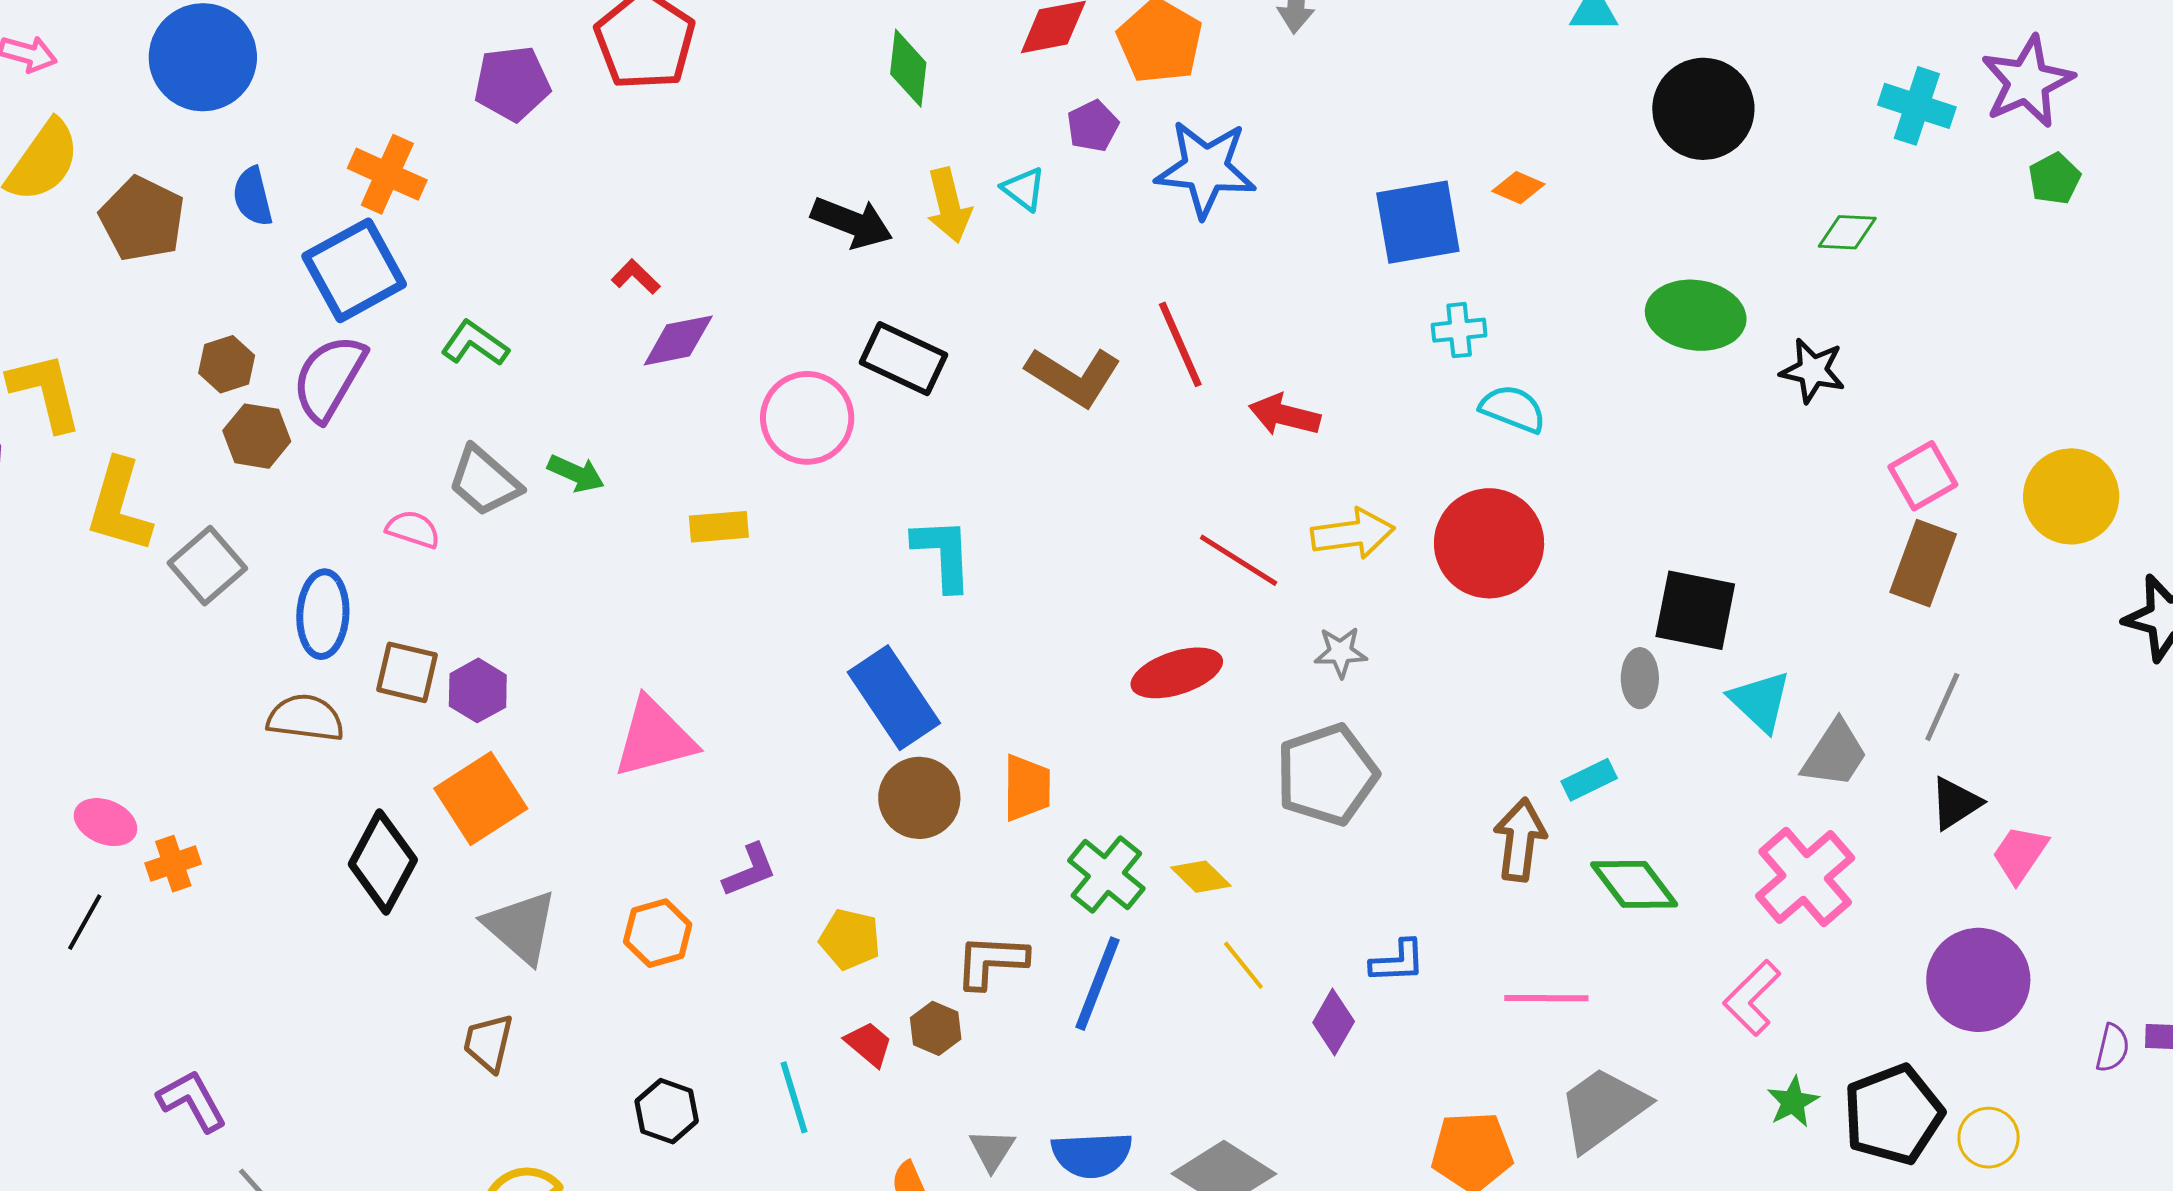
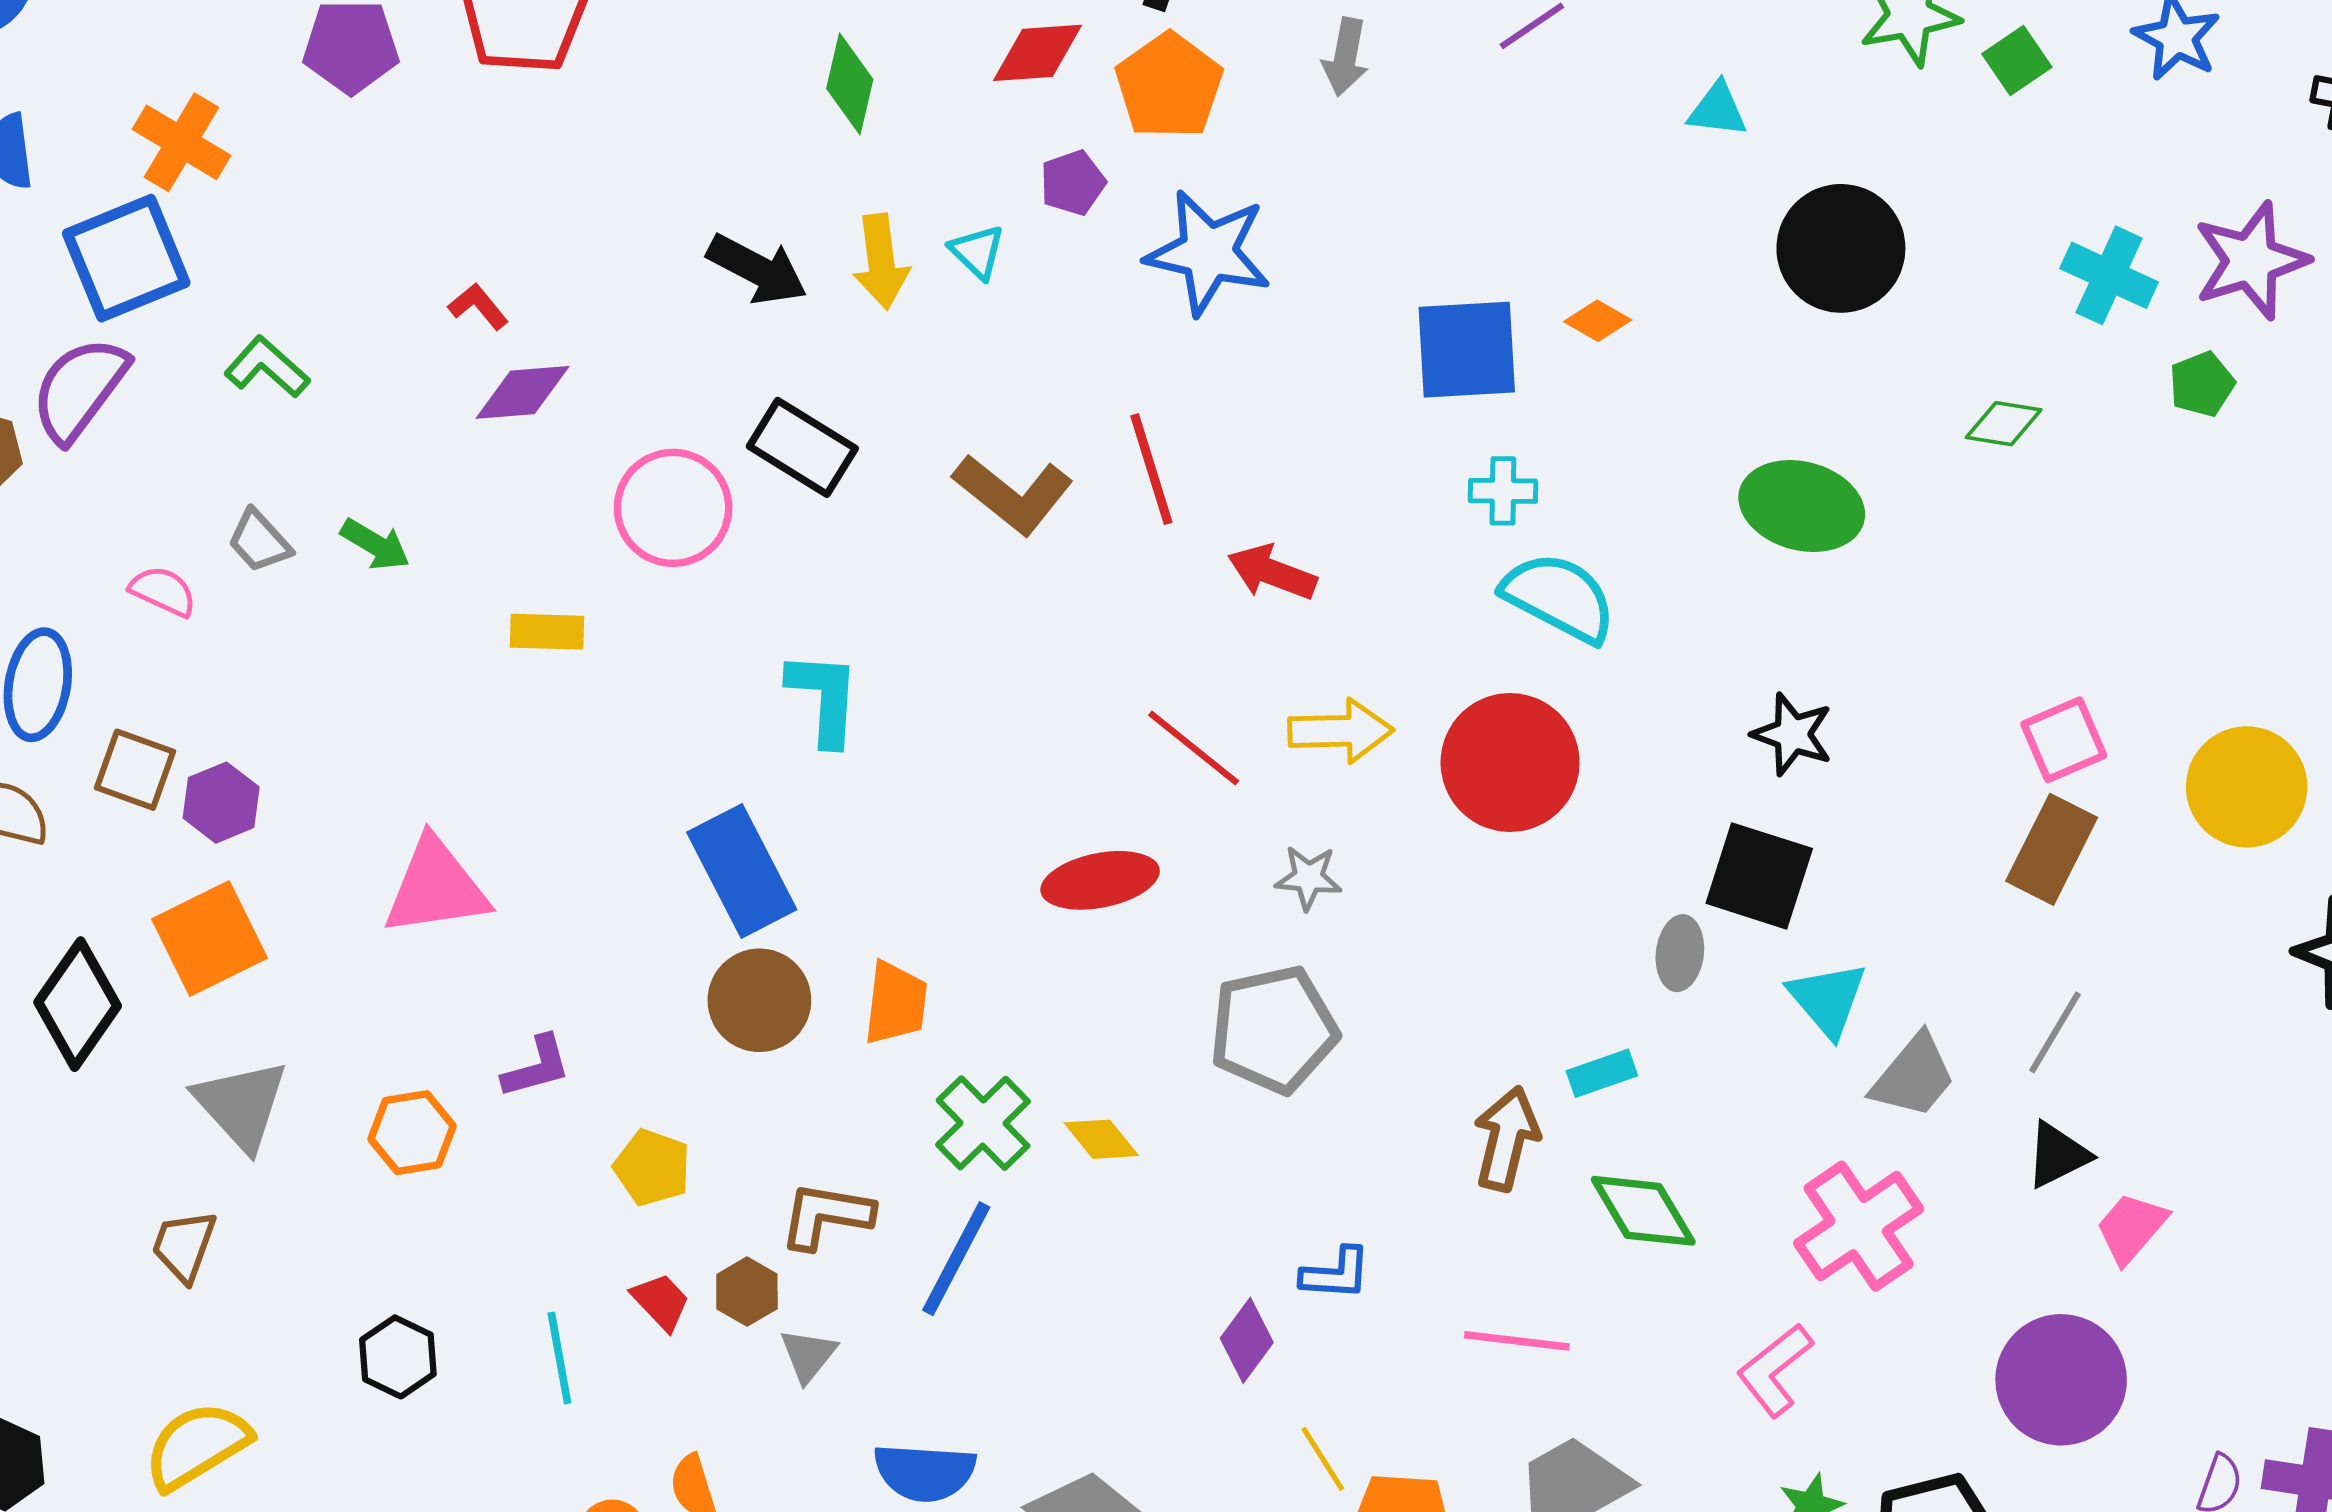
green pentagon: (2054, 179) -> (2202, 384), moved
black star: (1813, 371) -> (1792, 734), moved
cyan semicircle: (1513, 409) -> (1559, 597), size x1.4
gray trapezoid: (484, 481) -> (259, 541), size x0.7
yellow line: (1243, 965) -> (1323, 1459), moved
gray triangle: (992, 1150) -> (808, 1355), moved

